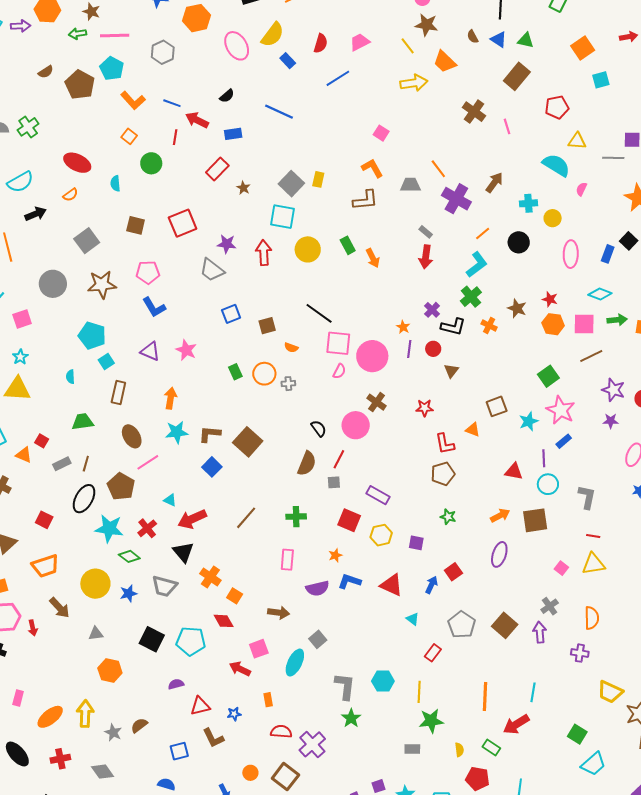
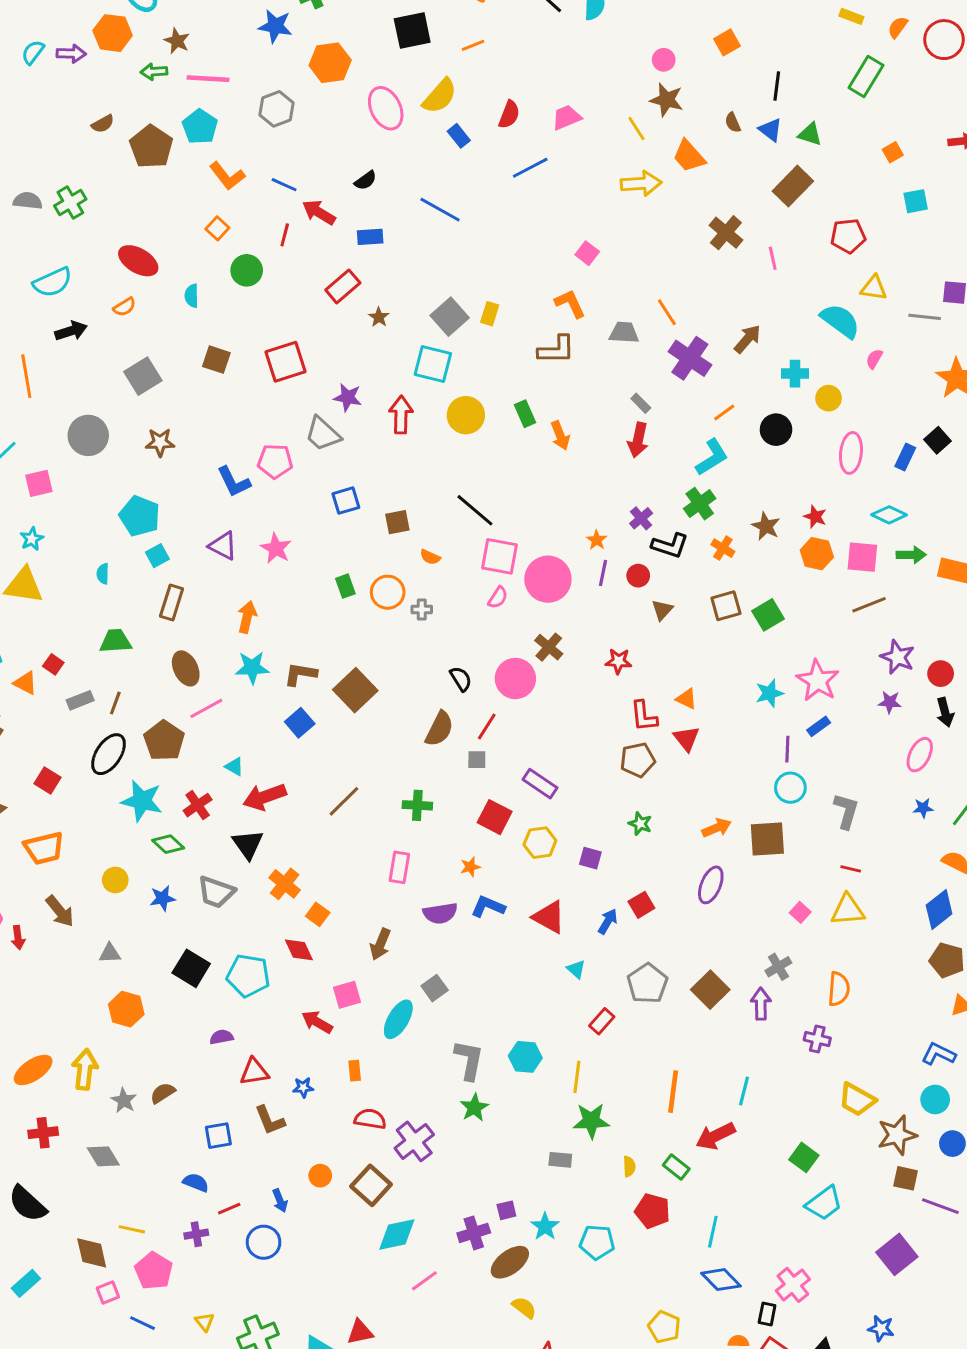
orange square: (583, 48) -> (893, 152), size x0.6
pink pentagon: (148, 272) -> (275, 461), moved
brown star: (102, 285) -> (160, 442), size x0.7
green square: (548, 376) -> (768, 615), moved
brown square: (497, 406) -> (726, 606), moved
red triangle: (514, 471) -> (686, 739), moved, turned 36
yellow circle: (95, 584) -> (115, 880), size x0.6
brown arrow: (279, 613) -> (380, 944), turned 100

